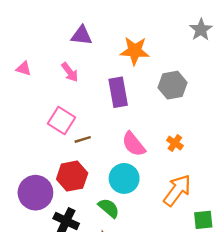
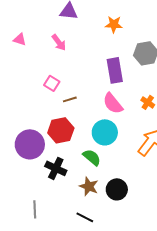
orange star: (135, 51) -> (114, 24), size x0.7
purple rectangle: (118, 92) -> (115, 70), moved
pink square: (61, 121) -> (52, 83), size x0.7

